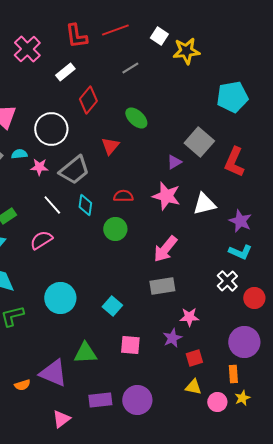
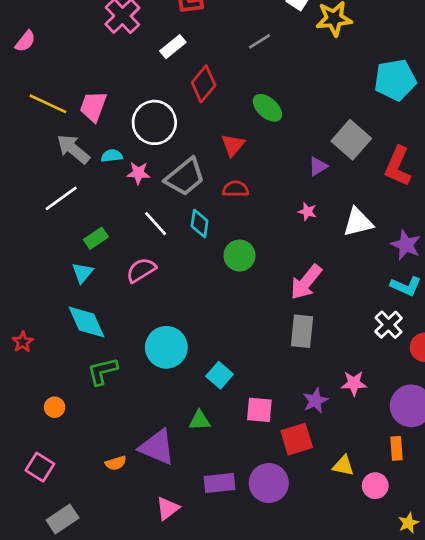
red semicircle: (123, 196) -> (236, 189), moved
pink star: (166, 196) -> (307, 212), size x0.5
gray rectangle: (162, 286) -> (302, 331), turned -75
cyan square: (112, 306) -> (220, 375), moved
pink star: (189, 317) -> (354, 383), moved
green triangle: (85, 353) -> (200, 420), size x0.7
red square: (194, 358) -> (297, 439), moved, size x1.4
yellow star: (242, 398) -> (408, 523), moved

